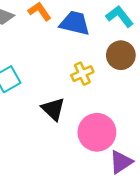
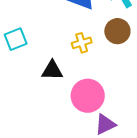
black triangle: (53, 109) -> (52, 70), turned -50

